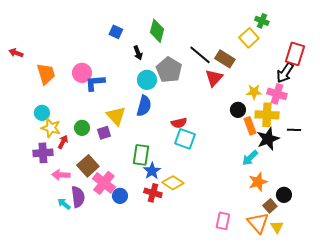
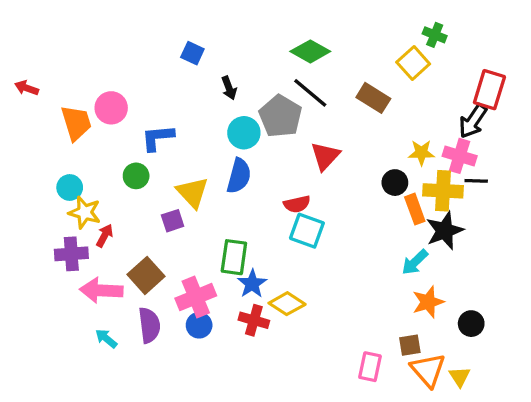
green diamond: (157, 31) -> (310, 51), moved, turned -75
black line: (200, 55) -> (310, 93), moved
pink circle: (82, 73) -> (111, 108), moved
red triangle: (214, 78) -> (325, 156), moved
green circle: (82, 128) -> (136, 176), moved
black line: (294, 130) -> (476, 181), moved
pink arrow: (61, 175) -> (101, 290), size x1.4
pink cross: (104, 183) -> (196, 297), moved, turned 30
purple semicircle: (78, 197) -> (149, 325), moved
brown square: (270, 206) -> (410, 345), moved, turned 32

